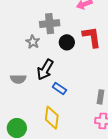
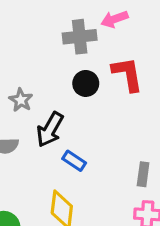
gray cross: (50, 24) -> (80, 37), moved
gray star: (33, 42) -> (21, 100), moved

